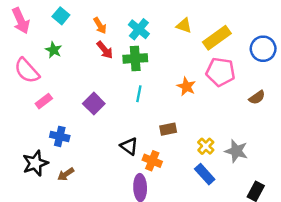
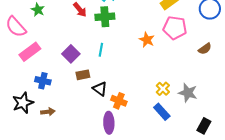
cyan line: (139, 94) -> (101, 50), moved
pink rectangle: (44, 101) -> (30, 52), size x1.5
brown rectangle: (168, 129) -> (83, 75), moved
brown arrow: (66, 174) -> (48, 112), turned -152

